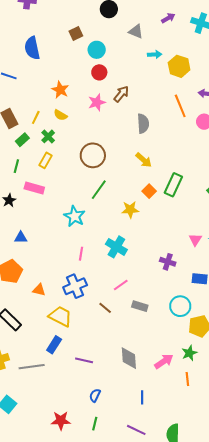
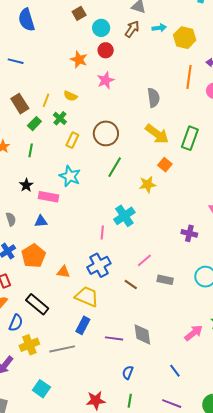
blue semicircle: (32, 48) -> (26, 20), moved
orange star: (60, 90) -> (79, 59), moved
brown arrow: (121, 94) -> (132, 29), moved
orange line: (180, 106) -> (189, 77), turned 35
yellow rectangle: (46, 160) -> (72, 140), moved
yellow arrow: (144, 160) -> (157, 134), size x1.4
green rectangle: (173, 185) -> (190, 138), moved
pink rectangle: (34, 188) -> (49, 197), moved
cyan star: (74, 216) -> (70, 176), moved
cyan cross: (116, 247) -> (124, 216), moved, turned 30
gray diamond: (129, 358) -> (142, 334), moved
blue line: (142, 397) -> (175, 371), turned -32

